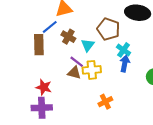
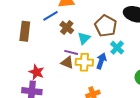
brown rectangle: (39, 45) -> (25, 31), moved
purple line: (77, 62) -> (71, 52), turned -32
blue arrow: (125, 64) -> (101, 61), moved

